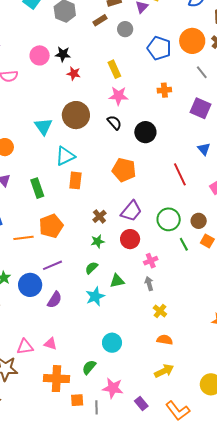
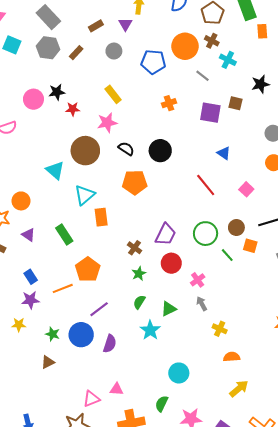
brown rectangle: (100, 20) -> (76, 53), moved
pink star: (118, 96) -> (107, 123), moved
orange pentagon: (124, 170) -> (135, 182), moved

